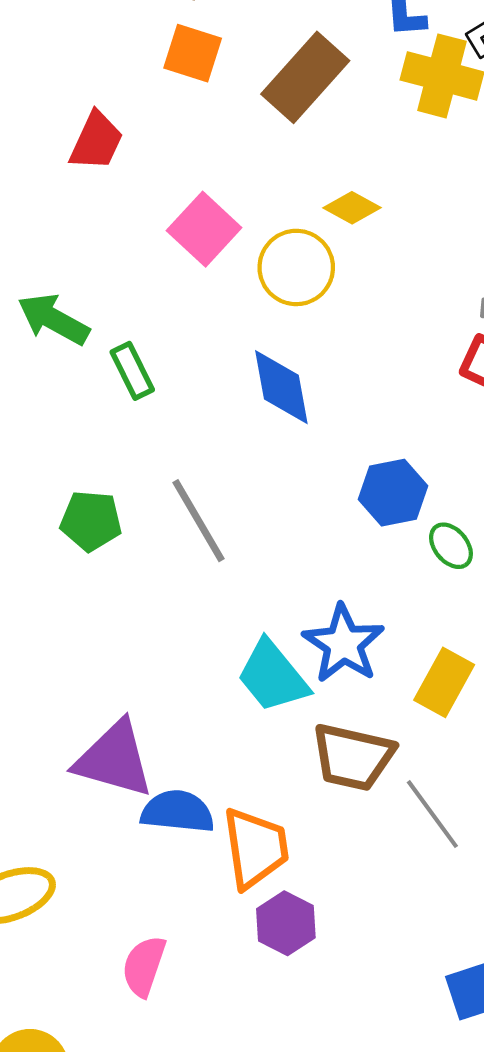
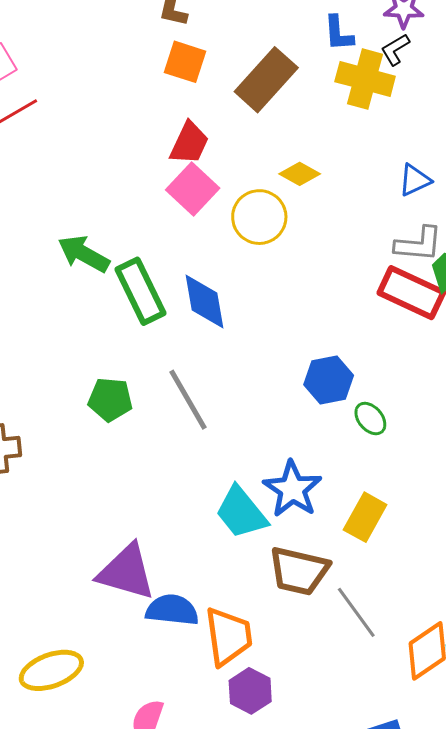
red trapezoid: (96, 141) -> (189, 143), moved
green rectangle: (132, 371) -> (140, 291), size x1.6
blue diamond: (281, 387) -> (204, 301), moved

